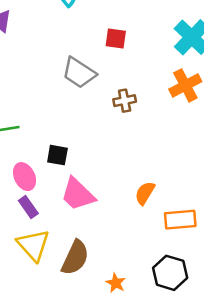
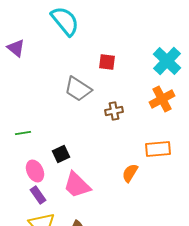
black square: (57, 155) -> (61, 154), turned -36
orange semicircle: (145, 193) -> (130, 173), moved
orange rectangle: (180, 220) -> (158, 149), moved

